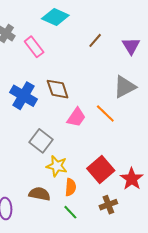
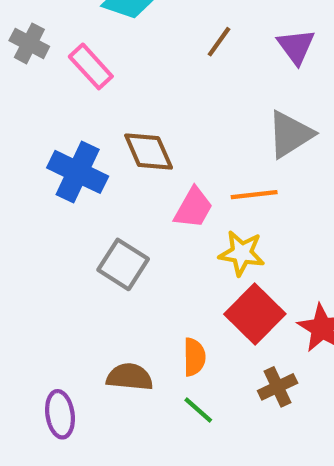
orange line: (105, 114) -> (254, 195), turned -45
yellow star: (57, 166) -> (242, 253), moved

